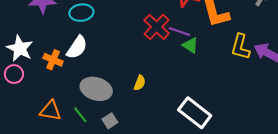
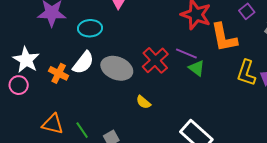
red cross: (157, 27) -> (155, 60), moved
yellow semicircle: (140, 83) -> (143, 102), turned 105
gray ellipse: (96, 89) -> (117, 68), moved

